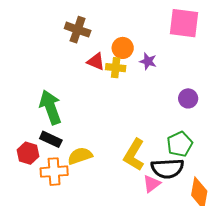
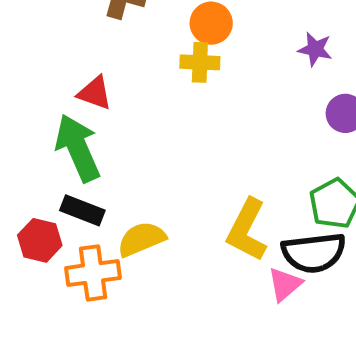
purple star: (148, 61) -> (315, 49), moved
red triangle: (96, 62) -> (95, 93), moved

